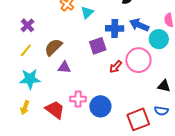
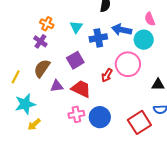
cyan triangle: (87, 12) -> (76, 27), moved
purple cross: (28, 25) -> (40, 41), moved
purple square: (98, 46) -> (75, 60), moved
yellow arrow: (25, 107) -> (34, 124), moved, turned 40
red trapezoid: (55, 110) -> (81, 89), moved

